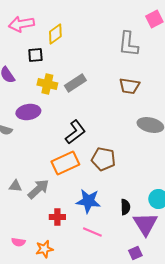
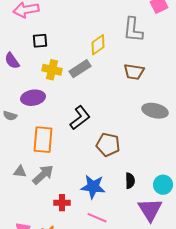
yellow diamond: (55, 34) -> (98, 45), moved
orange rectangle: (65, 163) -> (43, 140), moved, turned -60
black semicircle: (125, 207) -> (130, 181), moved

